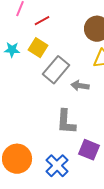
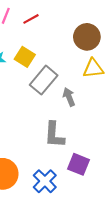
red line: (42, 21) -> (31, 19), moved
gray arrow: (80, 86) -> (69, 97), turned 60

